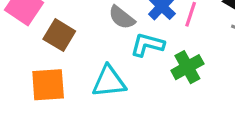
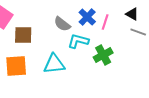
brown square: (59, 35) -> (23, 35), turned -30

